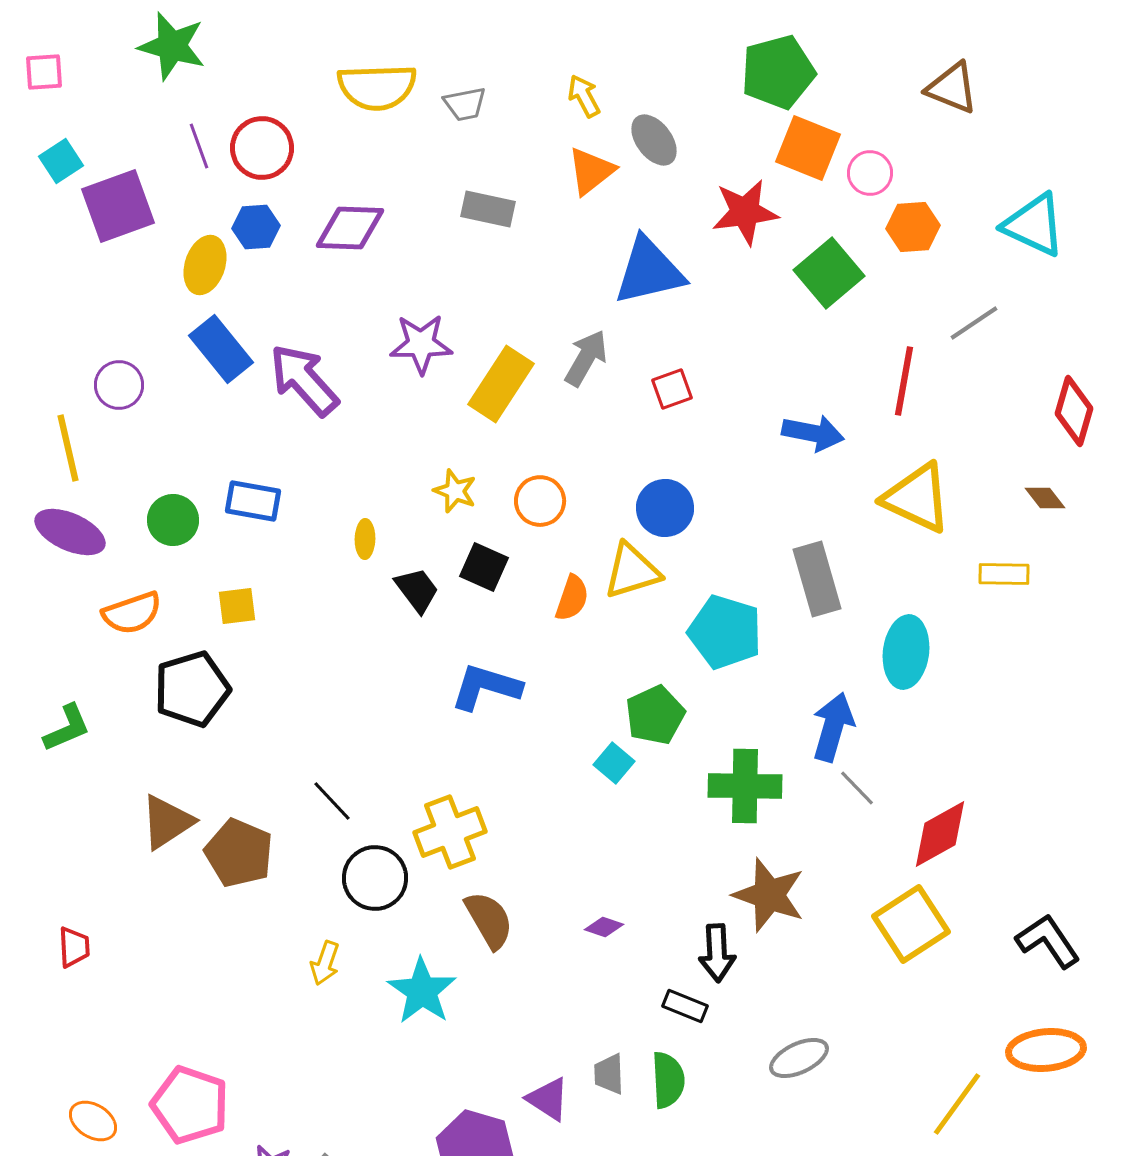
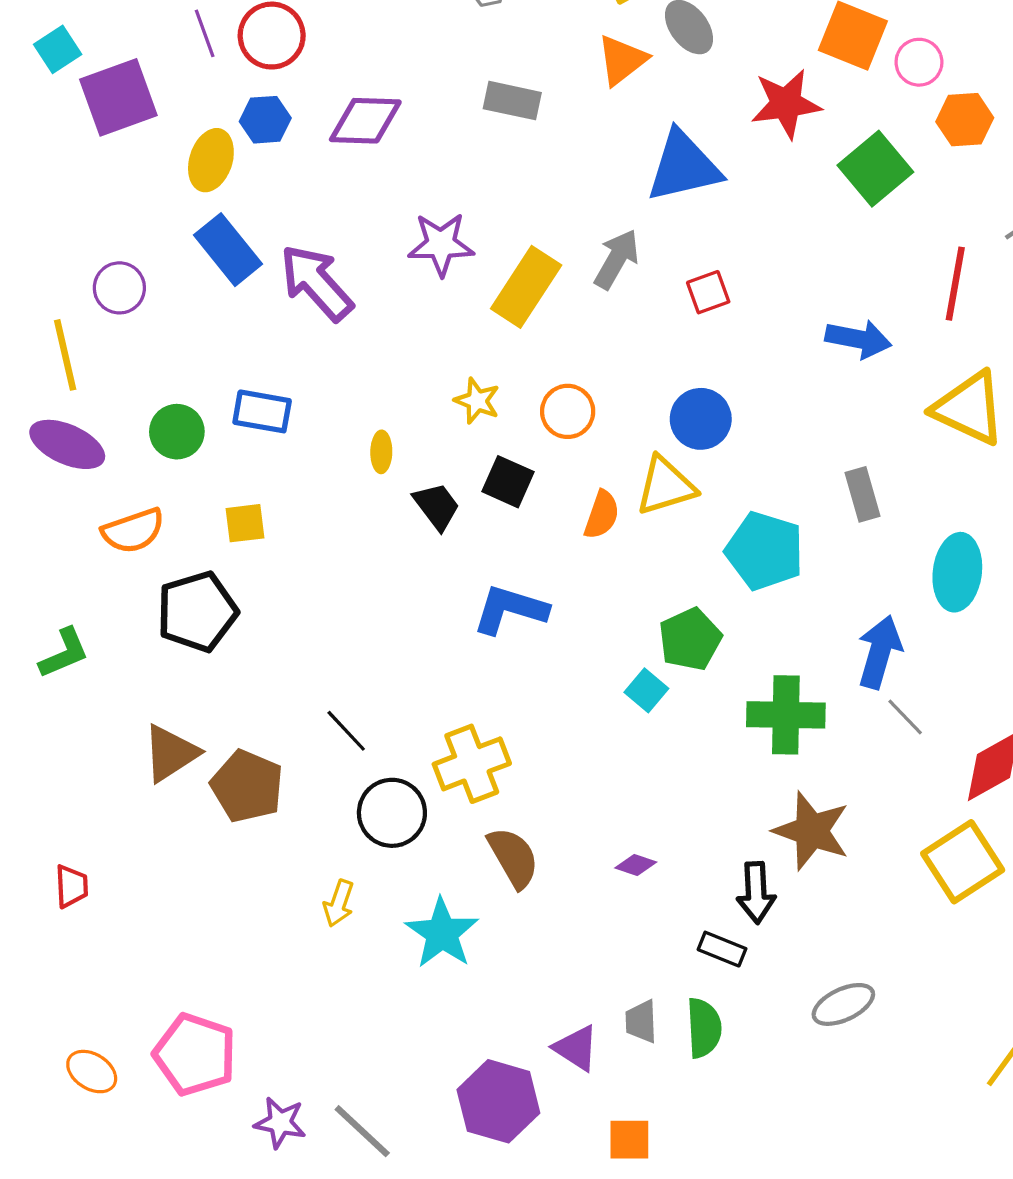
gray rectangle: (817, 579) -> (863, 494), size x0.7

